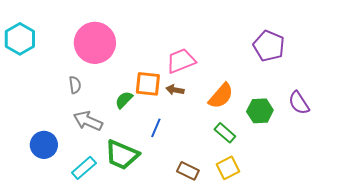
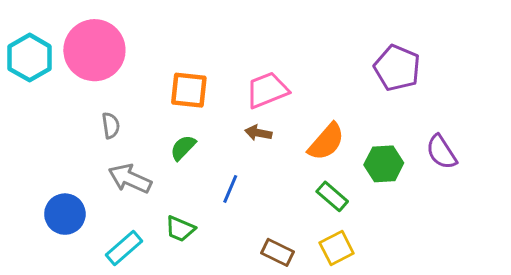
pink circle: (95, 43) -> (94, 50), moved
orange square: (148, 84) -> (189, 90), moved
green trapezoid: (122, 155) -> (180, 229), size x0.6

